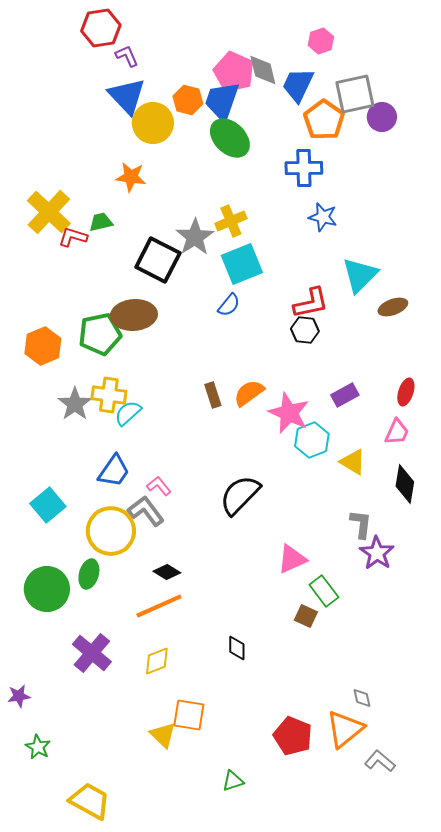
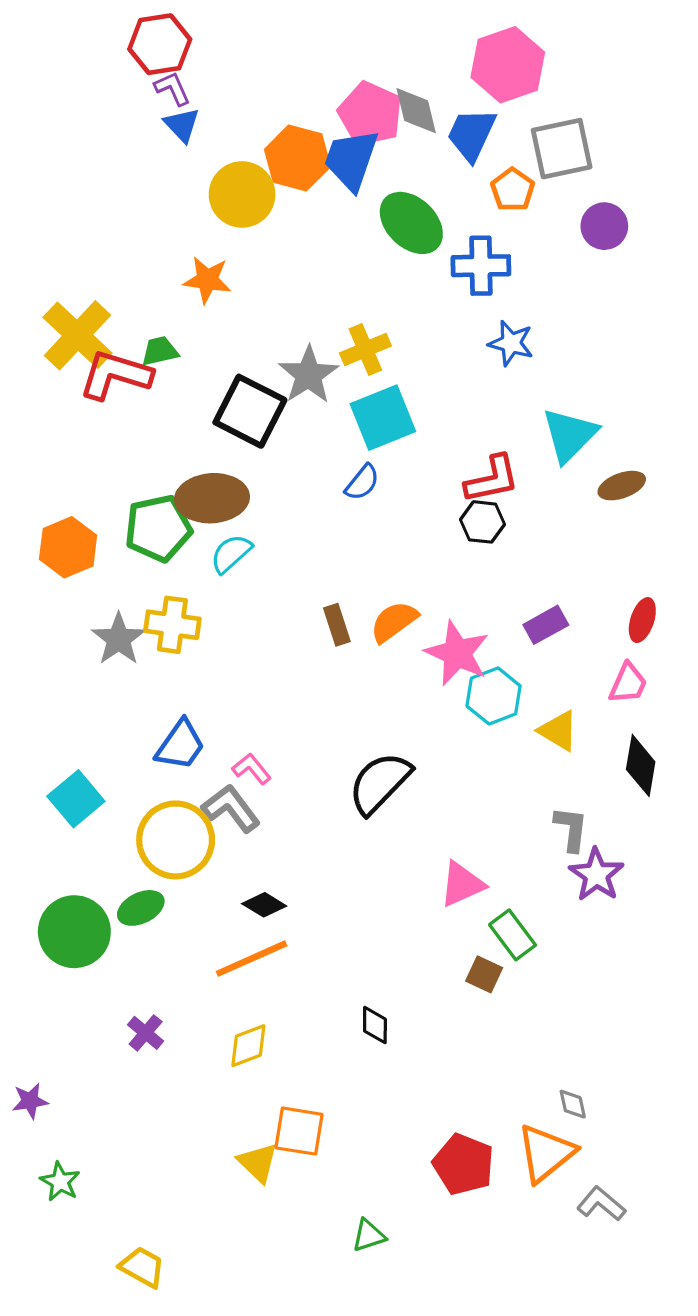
pink hexagon: (321, 41) -> (508, 65), size x1.8
purple L-shape: (127, 56) -> (172, 88), moved
blue triangle: (127, 96) -> (182, 125), moved, size x0.6
orange hexagon: (188, 100) -> (297, 158), size x1.4
purple circle: (382, 117) -> (604, 226), moved
orange pentagon: (324, 120) -> (513, 190), size x0.7
green ellipse: (230, 138) -> (411, 223), moved
red L-shape: (73, 237) -> (115, 375), size x1.6
cyan semicircle: (128, 413) -> (231, 554), moved
green ellipse: (89, 574) -> (141, 908), turned 48
purple cross: (92, 653) -> (146, 1033), size x0.6
yellow trapezoid: (90, 801) -> (142, 1267), size x0.7

